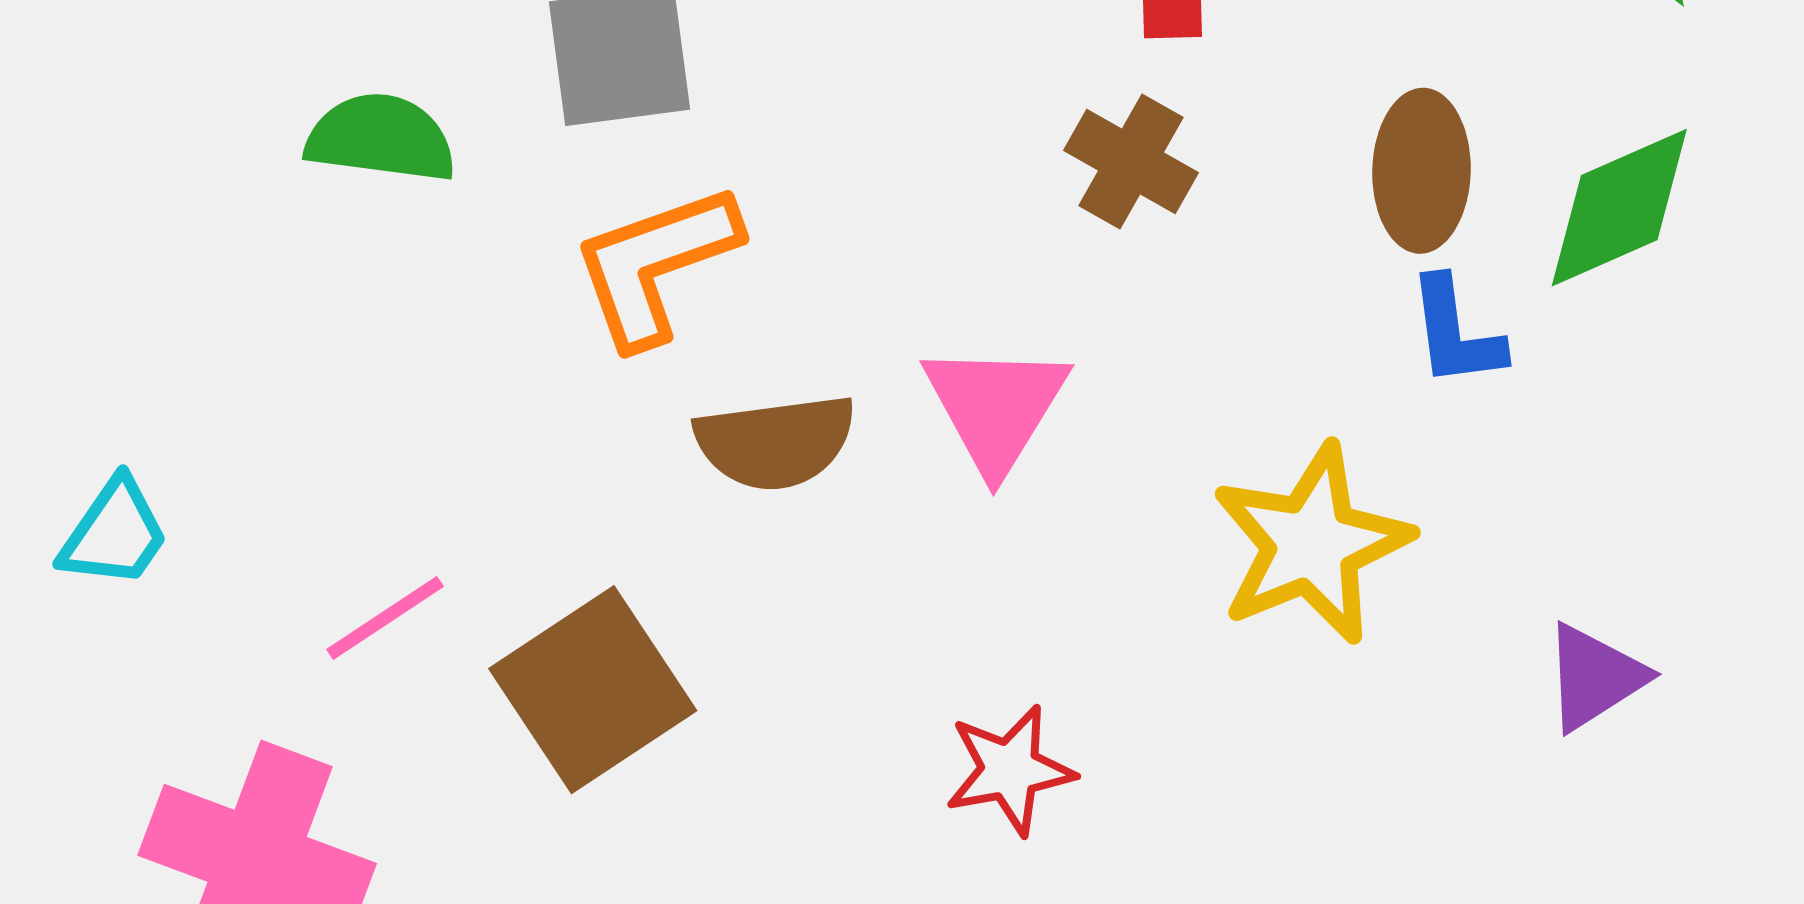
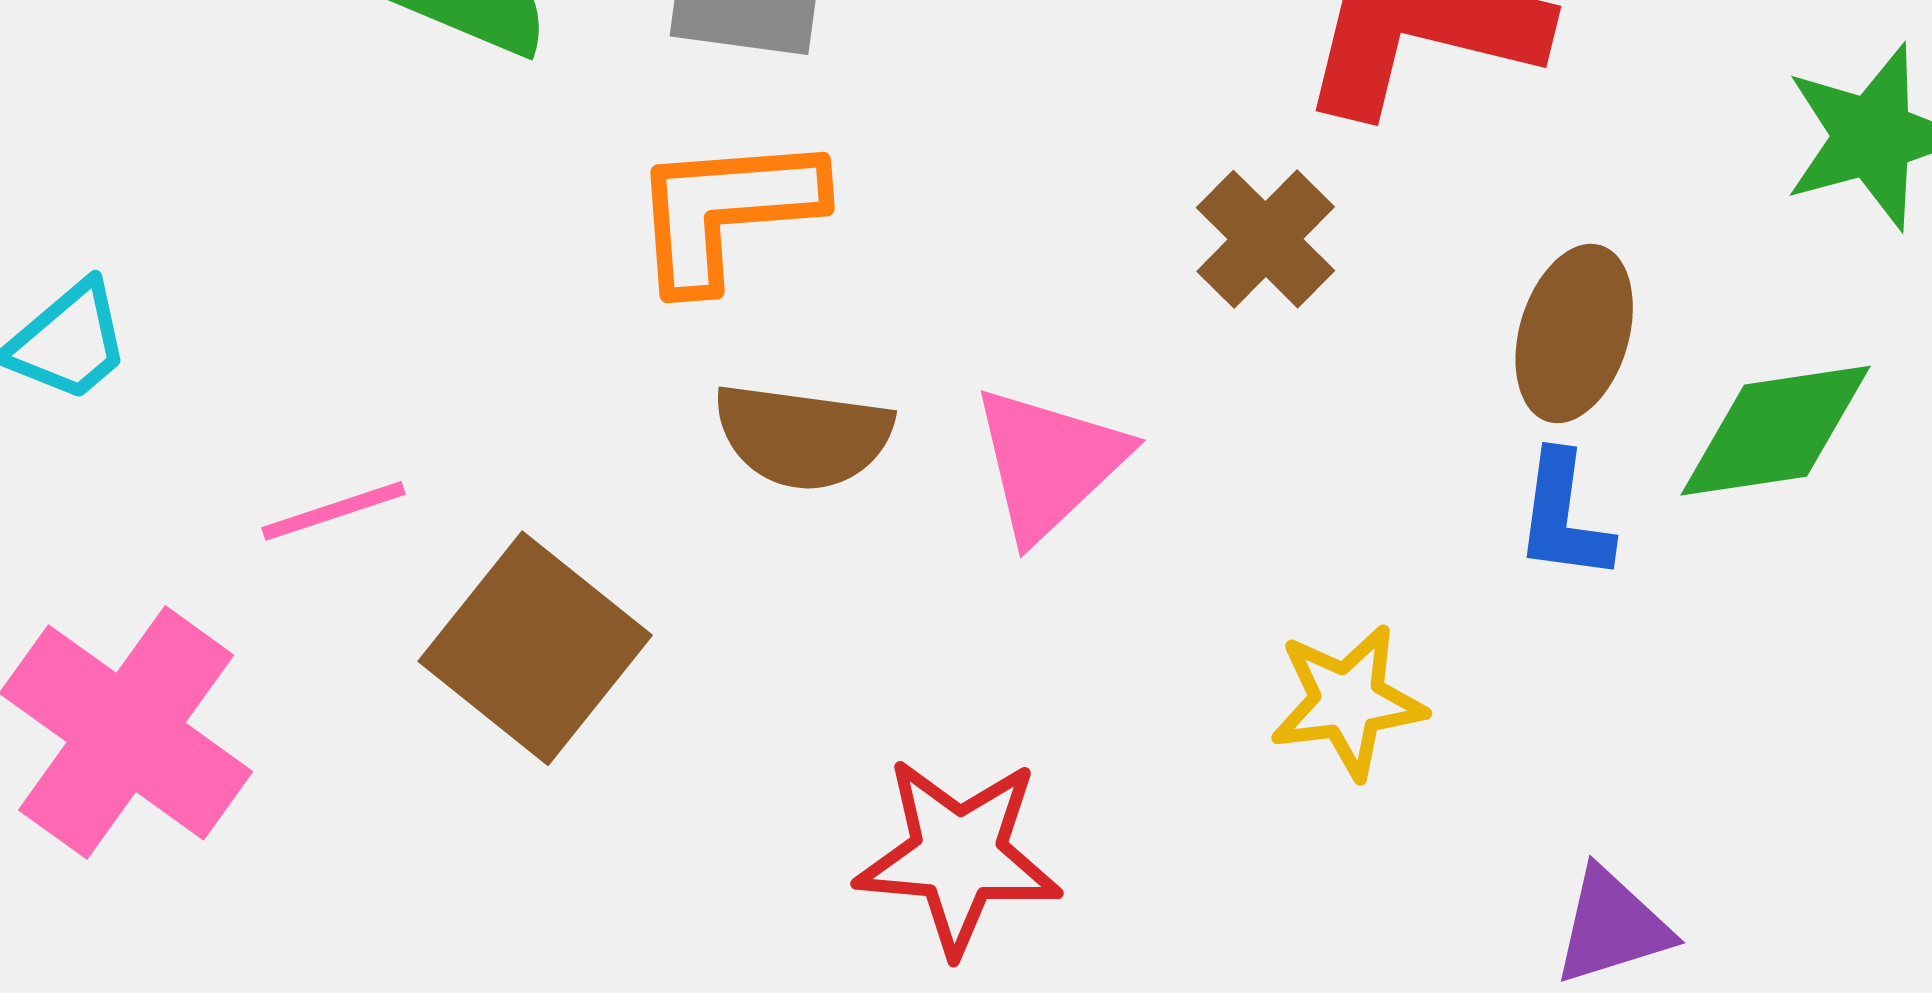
yellow star: (1312, 544) -> (1348, 701), size x0.7
brown square: (593, 690) -> (535, 648), turned -33
red star: (1010, 770) -> (959, 856), size x1.4

